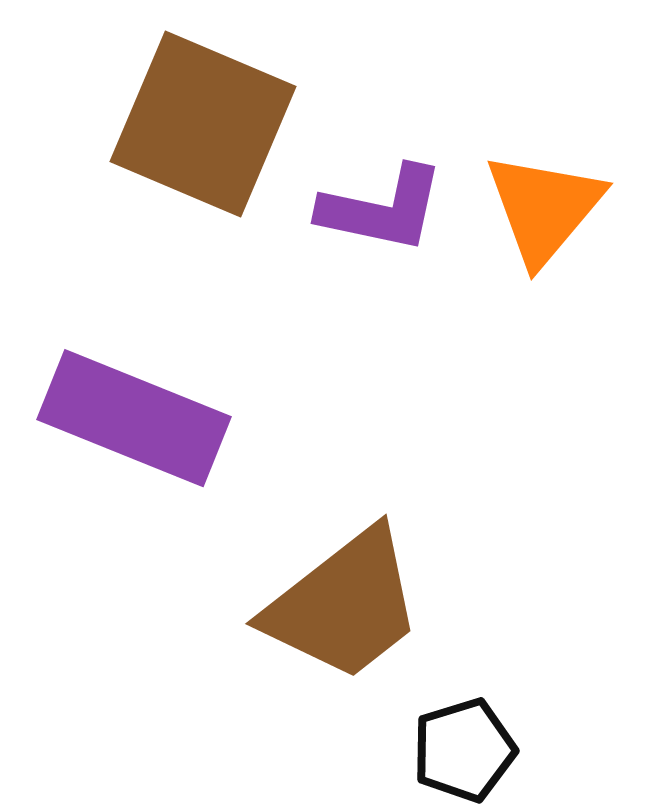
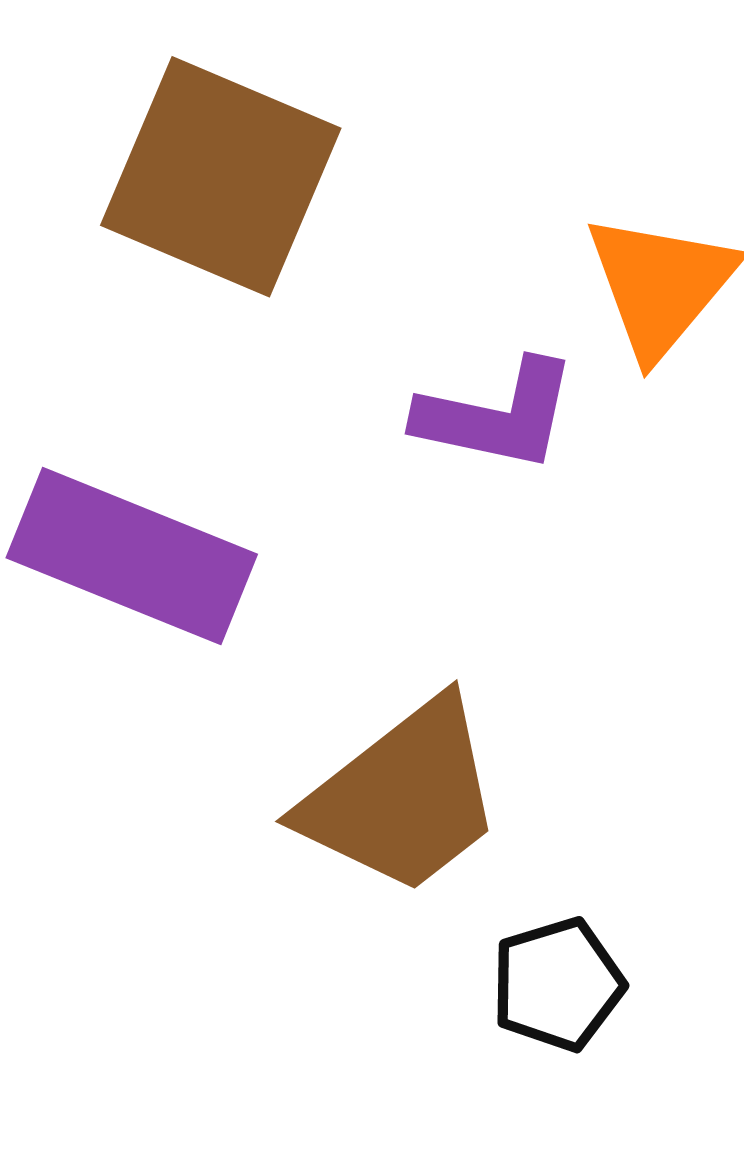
purple L-shape: (382, 209) -> (497, 415), moved

